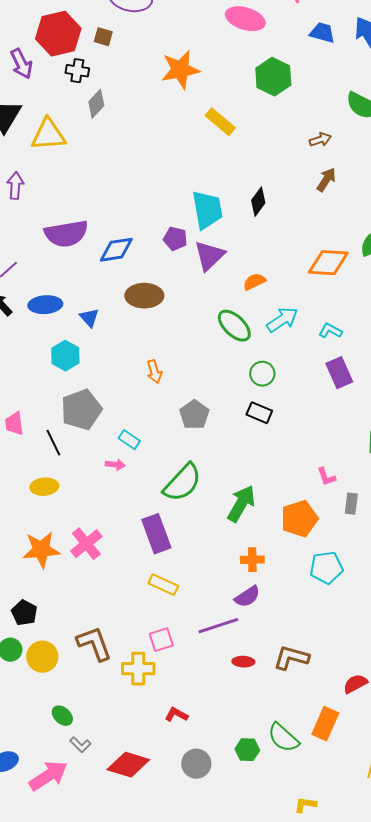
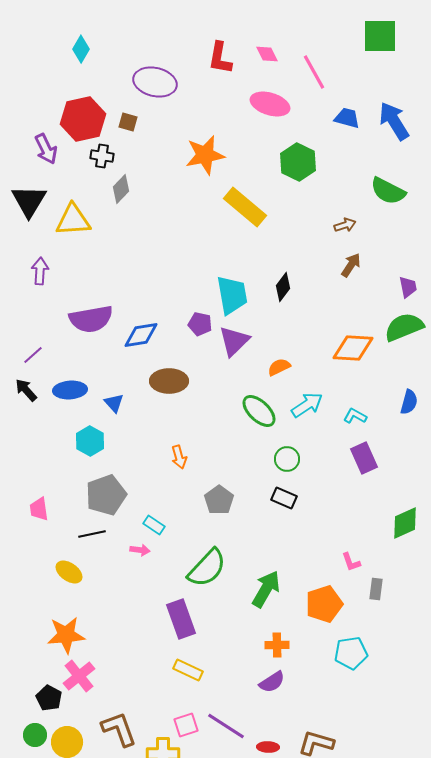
yellow rectangle: (220, 122) -> (245, 207), size x1.4
black line: (53, 443) -> (92, 534), moved, turned -76
yellow ellipse: (44, 487) -> (69, 572), turned 40
pink cross: (86, 544) -> (79, 676), moved
purple line: (218, 626) -> (226, 726), moved, turned 51

